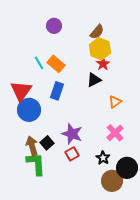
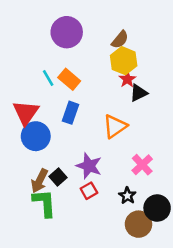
purple circle: (54, 26) -> (67, 32), size x1.6
black triangle: (94, 80) -> (139, 93), moved
orange triangle: (115, 102) -> (115, 126), moved, size x1.5
brown arrow: (32, 146) -> (39, 181), turned -138

